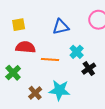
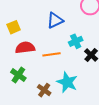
cyan cross: (77, 52) -> (76, 41), turned 32
cyan star: (59, 90) -> (67, 82), turned 30

